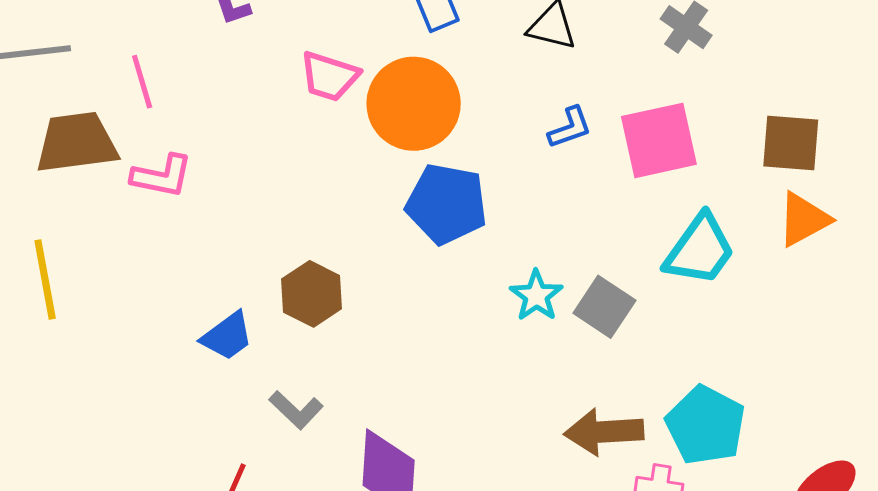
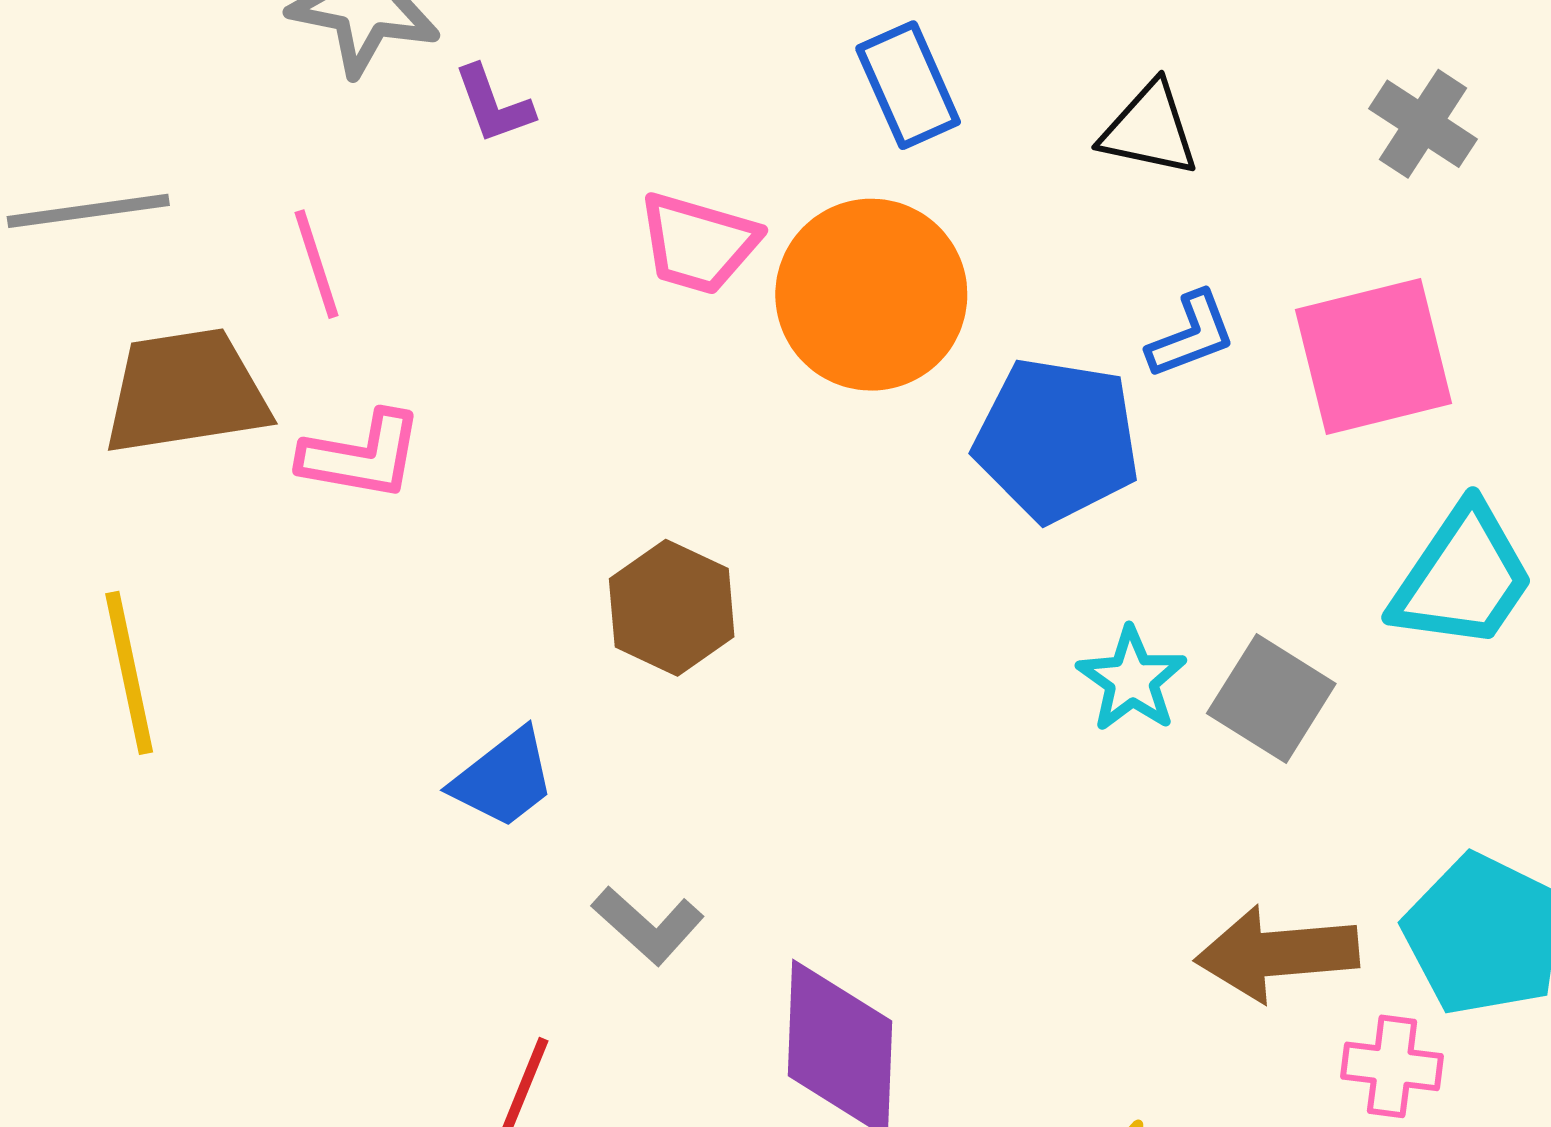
blue pentagon: (447, 204) -> (1057, 440), moved
brown hexagon: (312, 294) -> (672, 608), moved

